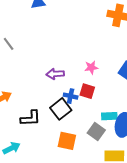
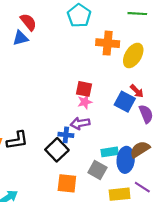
purple arrow: (55, 74) -> (80, 123), moved
red square: (87, 91) -> (84, 89), moved
black L-shape: (30, 118) -> (17, 140), moved

